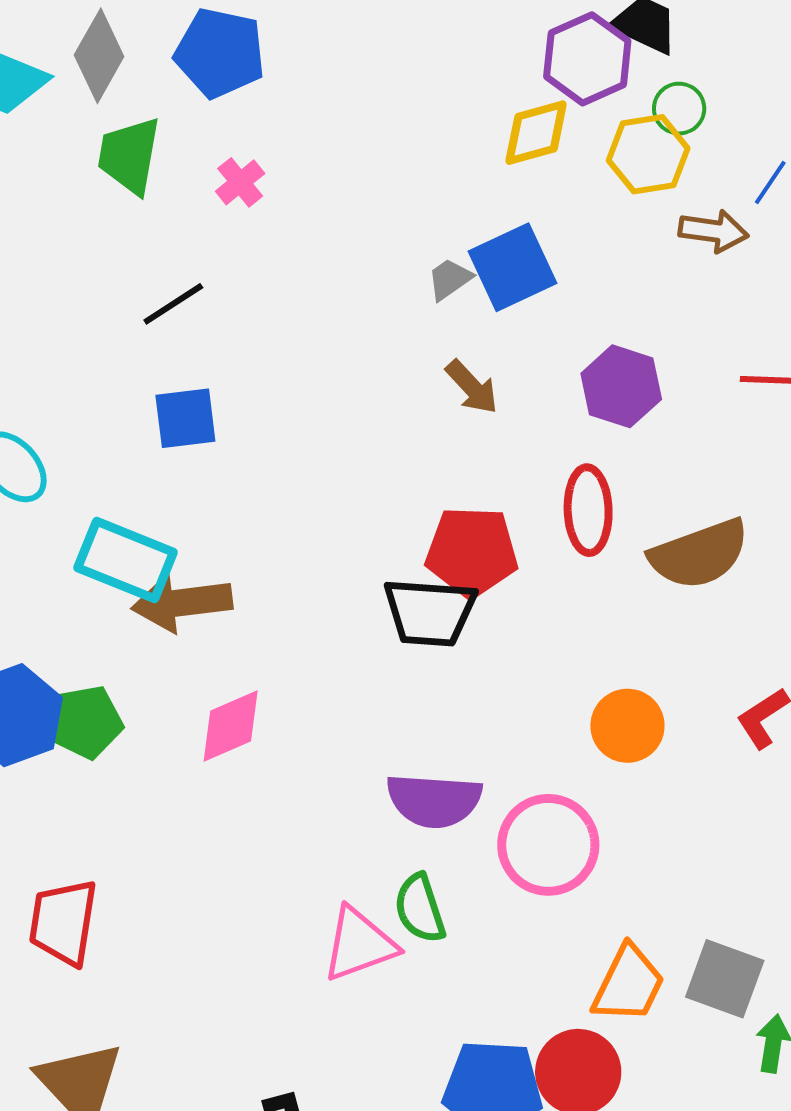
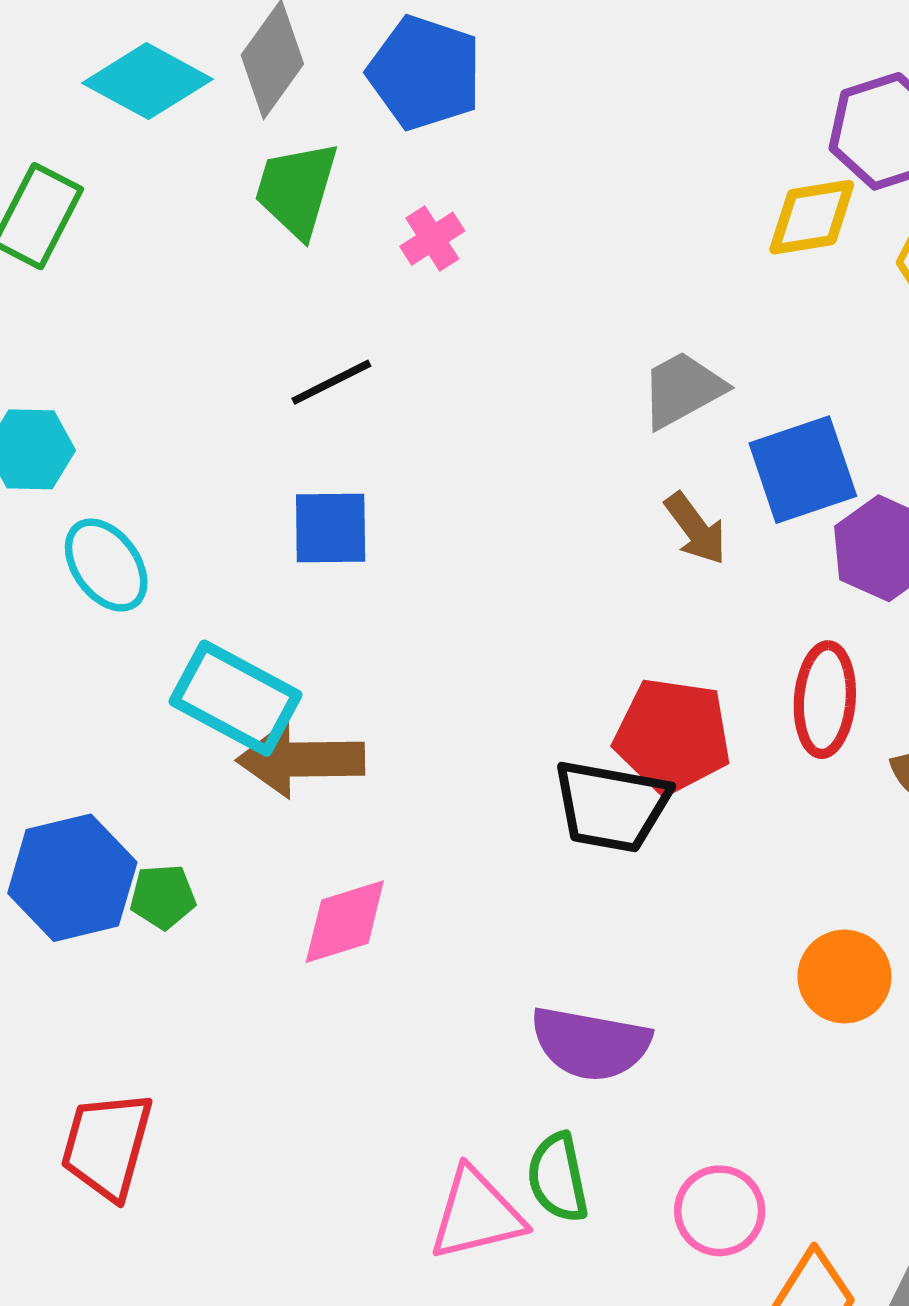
blue square: (513, 267) -> (803, 470), moved
gray trapezoid: (450, 279) -> (683, 390), size x1.5
green pentagon: (86, 722) -> (163, 897), size x0.7
pink circle: (548, 845) -> (720, 1211), moved, size x0.7

